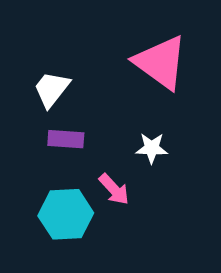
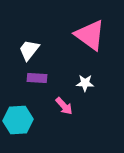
cyan hexagon: (66, 214) -> (18, 120), moved

